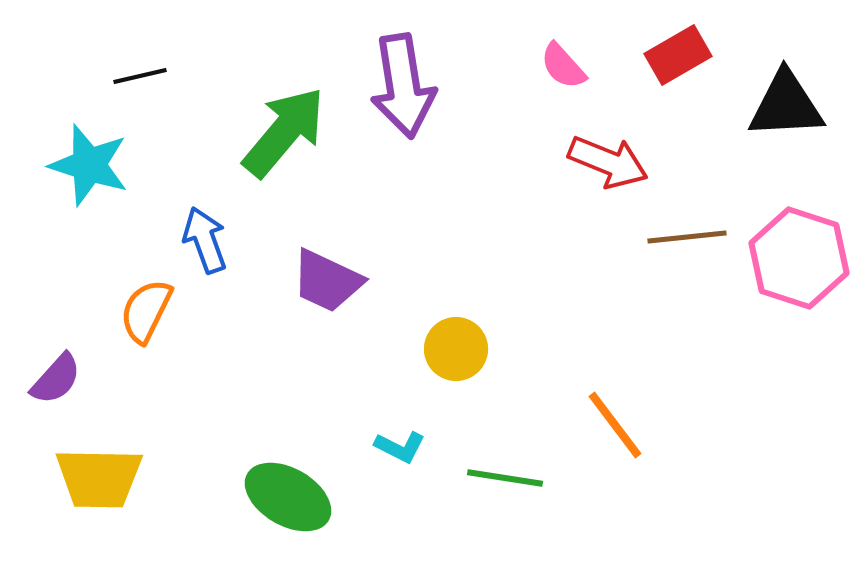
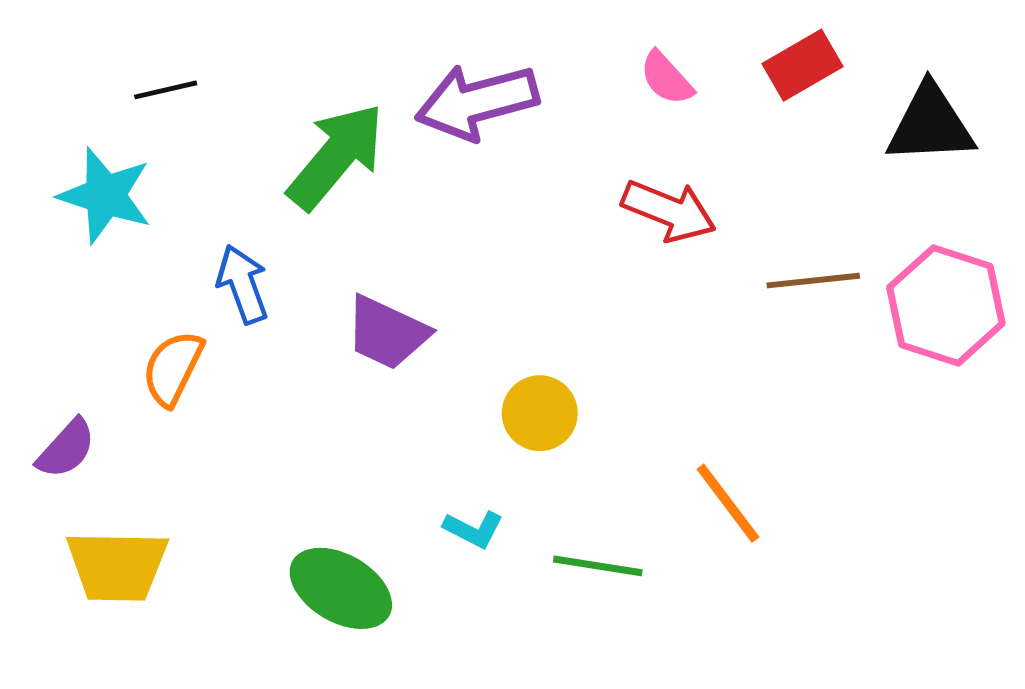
purple arrow: (403, 86) -> (477, 102), turned 84
red arrow: (608, 162) -> (669, 211), moved

